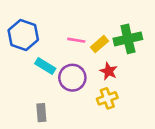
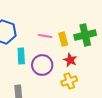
yellow rectangle: (100, 44) -> (63, 39), turned -64
cyan rectangle: (45, 66) -> (21, 56), turned 56

